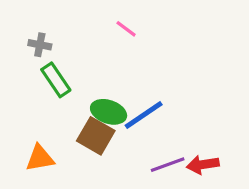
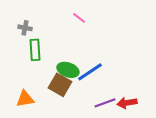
green rectangle: (56, 80) -> (35, 50), turned 30

